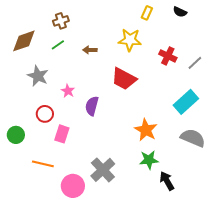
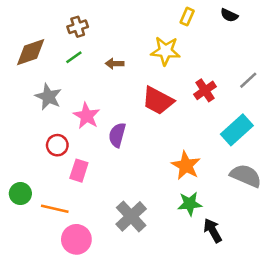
red cross: (168, 56) -> (205, 90), moved, turned 30
pink star: (68, 91) -> (87, 116), size x1.5
green circle: (16, 135) -> (20, 194), moved
pink circle: (73, 186) -> (76, 239), moved

